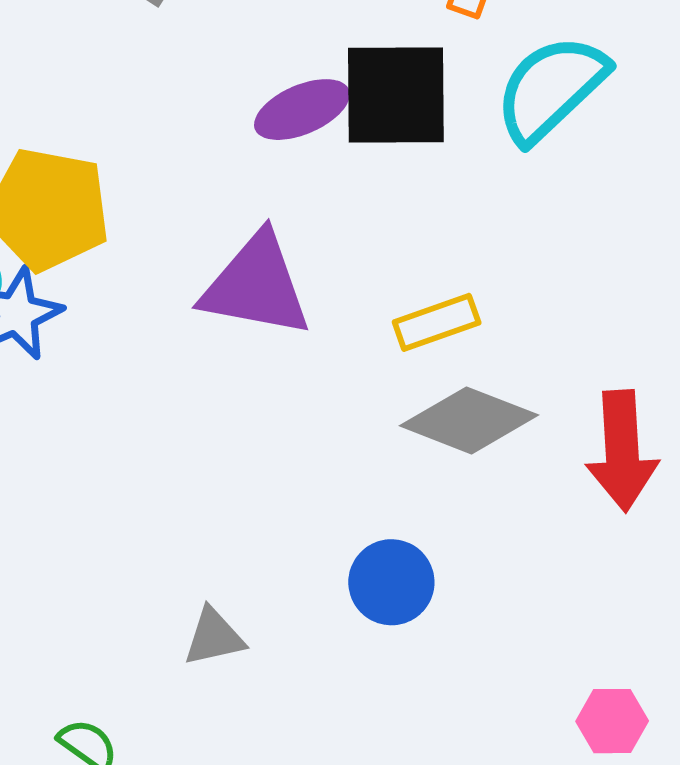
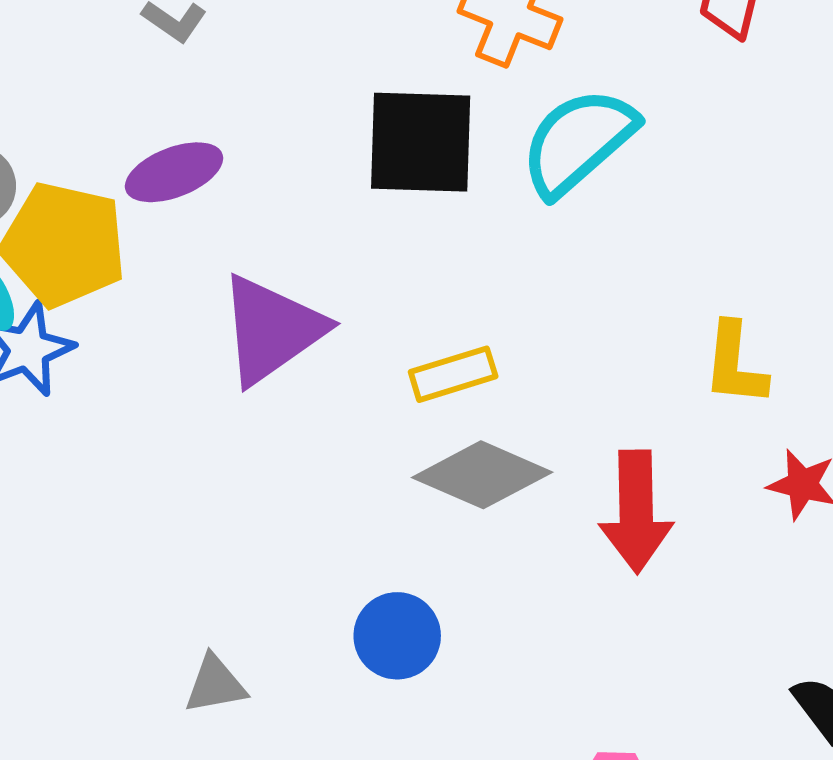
purple ellipse: (302, 110) -> (174, 172), moved
purple triangle: (256, 285) -> (272, 330), turned -48

